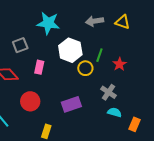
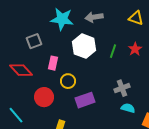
gray arrow: (94, 21) -> (94, 17), moved
red star: (120, 64) -> (135, 49), moved
yellow circle: (85, 68) -> (68, 81), moved
gray cross: (108, 92) -> (122, 88), turned 35

